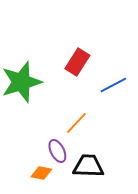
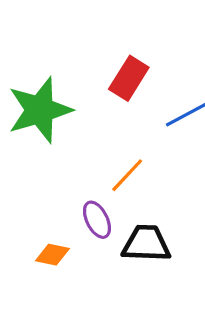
orange diamond: (41, 173) -> (52, 255), moved

